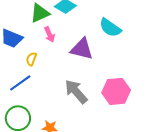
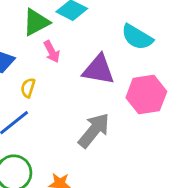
pink hexagon: (116, 91) -> (146, 95), moved
gray arrow: (76, 92) -> (94, 130), turned 84

